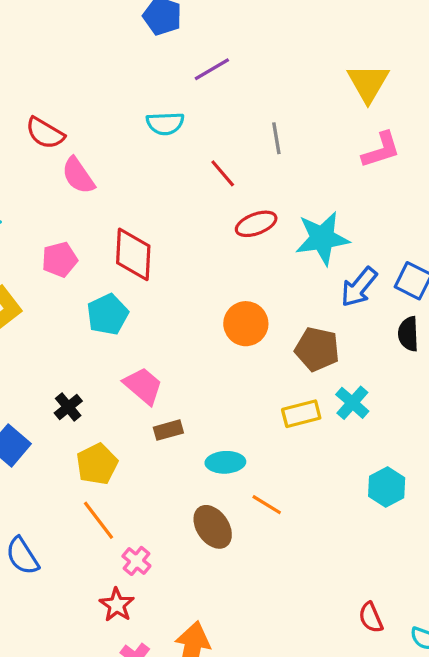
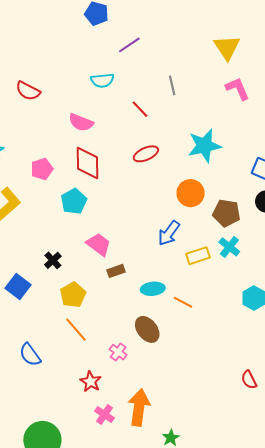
pink L-shape: (381, 150) -> (238, 89), turned -92
pink semicircle: (78, 176) -> (81, 122), moved, turned -30
red ellipse: (256, 224) -> (146, 154), moved
blue arrow: (359, 287) -> (169, 233), moved
orange circle: (246, 324) -> (191, 193), moved
brown pentagon: (317, 349) -> (226, 213), moved
orange line: (267, 505) -> (183, 302), moved
pink cross: (136, 561) -> (118, 352), moved

